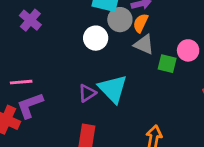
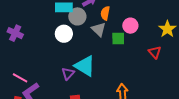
orange semicircle: (141, 23) -> (105, 13), moved
gray triangle: (144, 44) -> (99, 29), turned 35
pink line: (21, 82) -> (20, 78), turned 49

